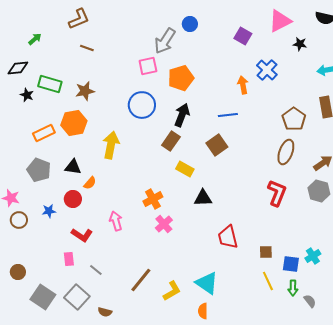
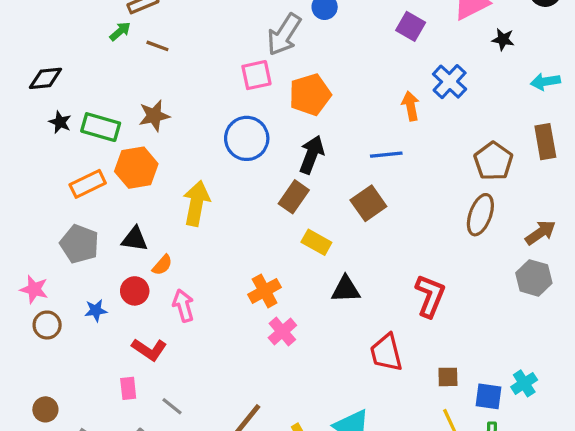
green arrow: (35, 39) -> (120, 31), moved
green rectangle: (50, 84) -> (101, 127), moved
red L-shape: (277, 193) -> (430, 296), moved
pink arrow: (116, 221) -> (183, 306), moved

